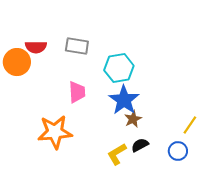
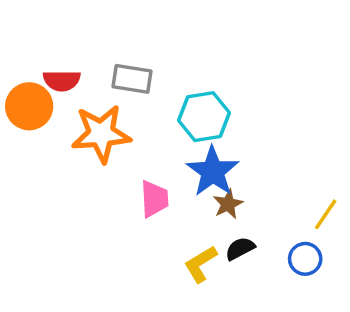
pink trapezoid: (77, 92) -> (154, 199), moved
orange star: (55, 132) -> (101, 134), moved

